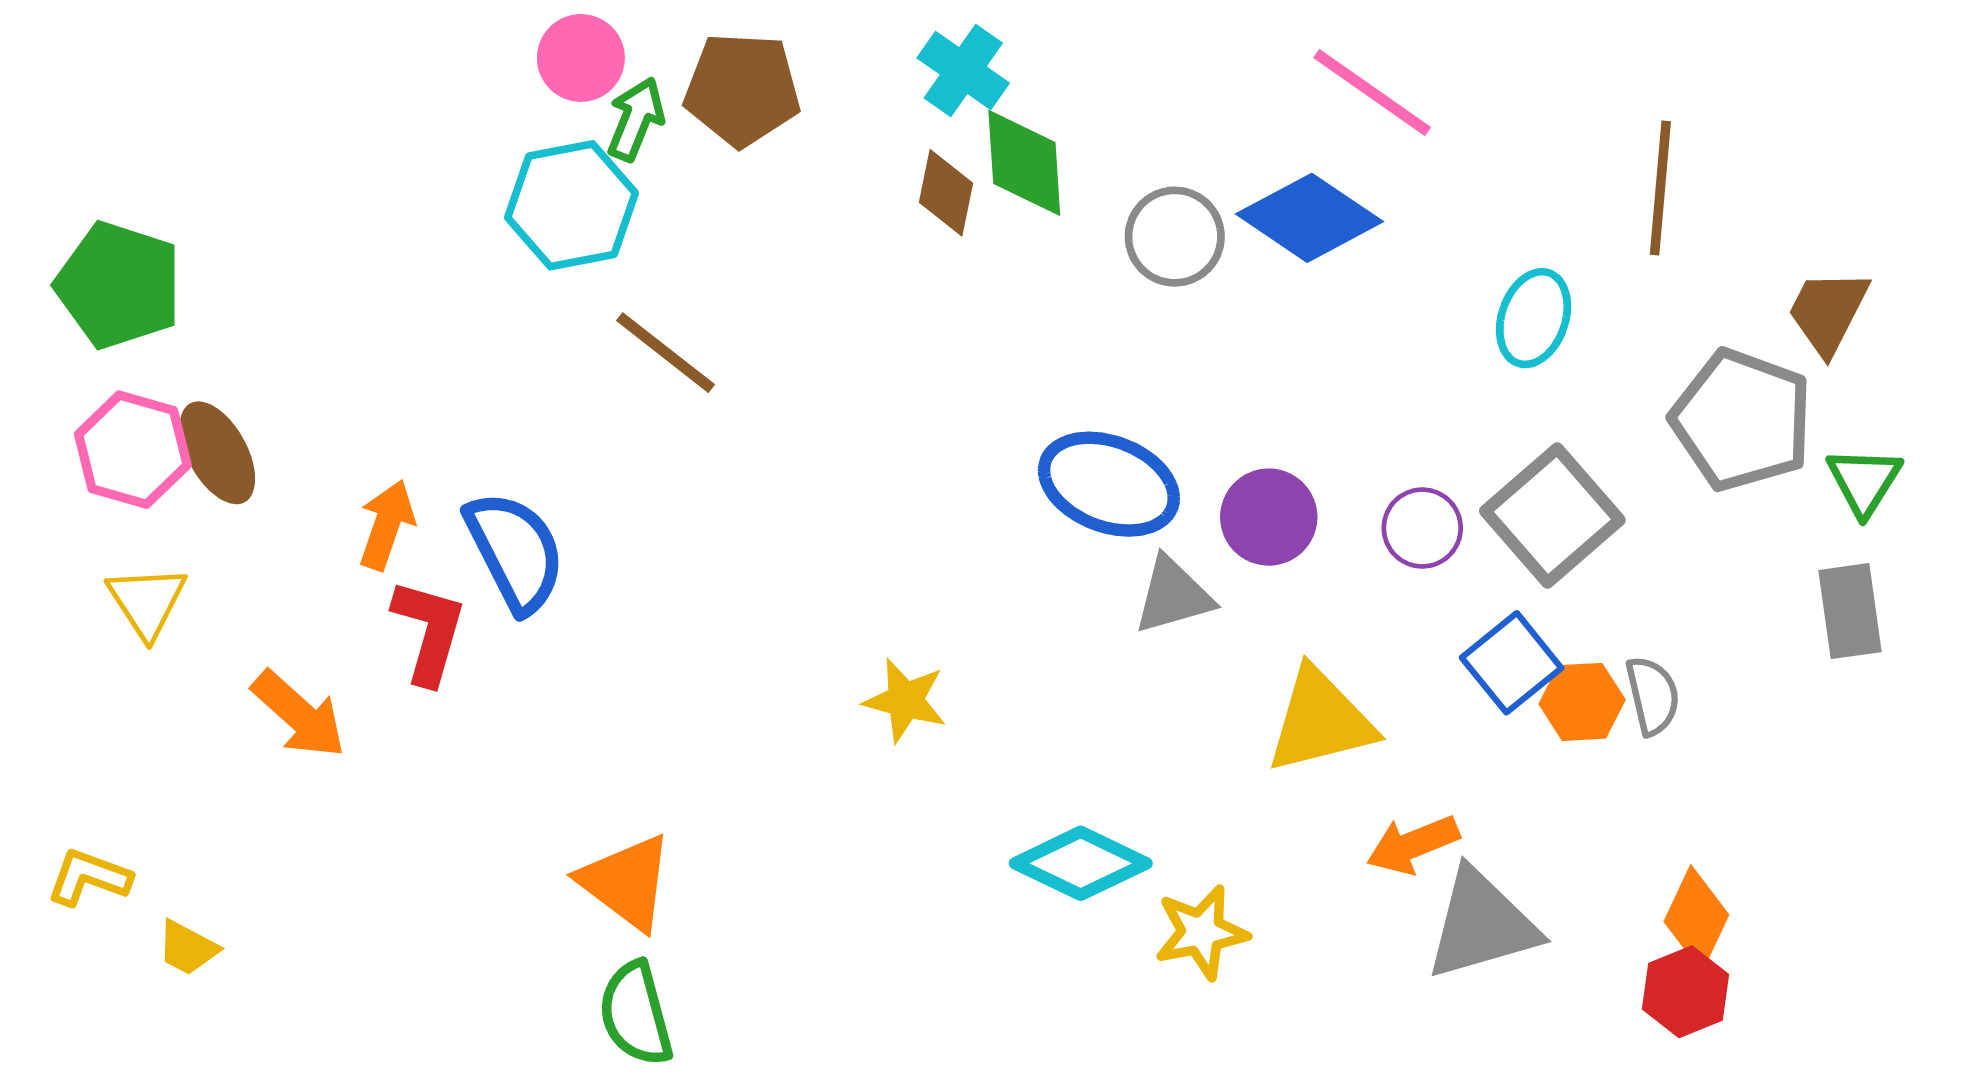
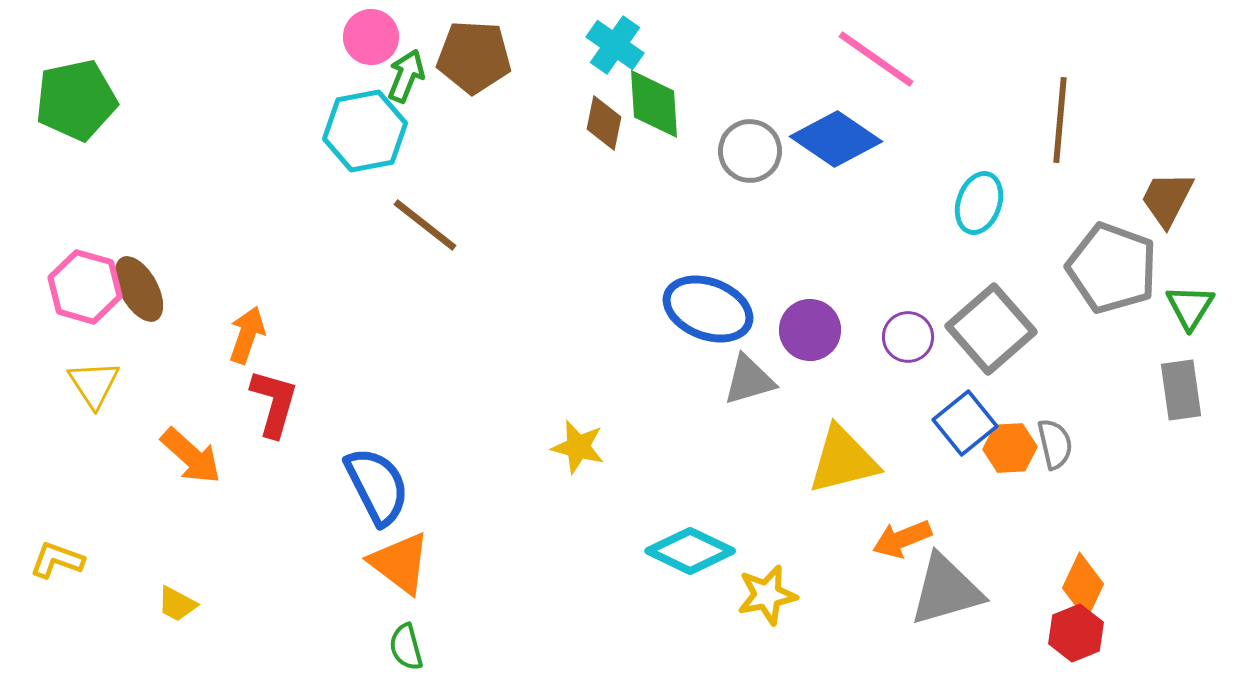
green pentagon: (119, 285) -> (76, 100), moved, turned -30
blue semicircle: (515, 552) -> (377, 486), moved
yellow trapezoid: (188, 948) -> (177, 604), moved
green semicircle: (636, 1014) -> (406, 647), size x0.7

